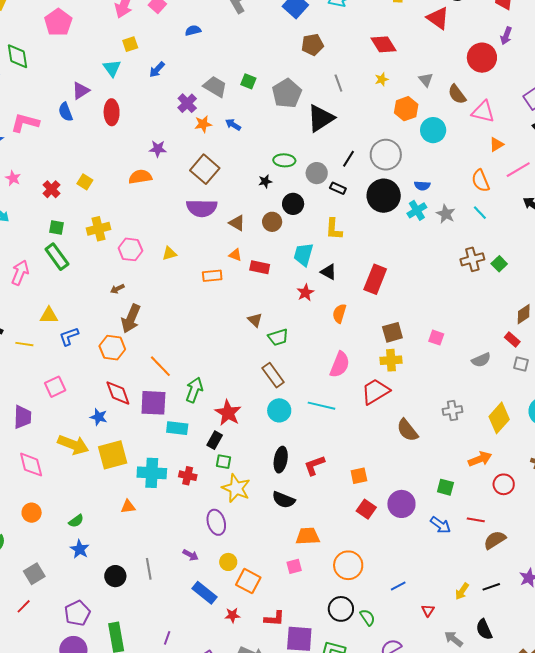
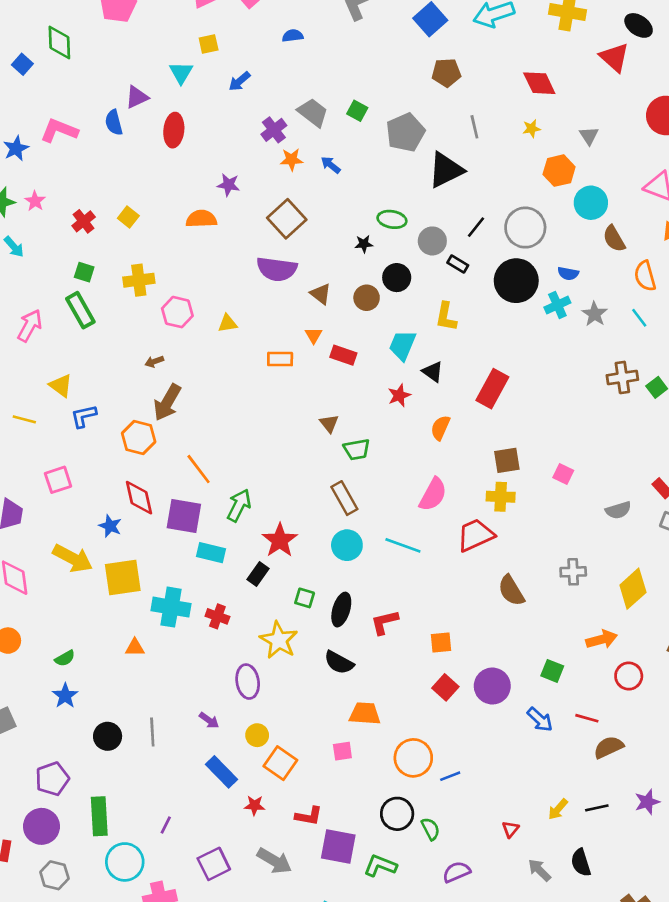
brown semicircle: (457, 94) -> (614, 239), moved
orange triangle: (235, 255) -> (313, 335), turned 32
yellow triangle: (49, 315) -> (61, 386), turned 30
green square: (223, 462) -> (305, 598), moved
blue line: (398, 586) -> (450, 776), moved

